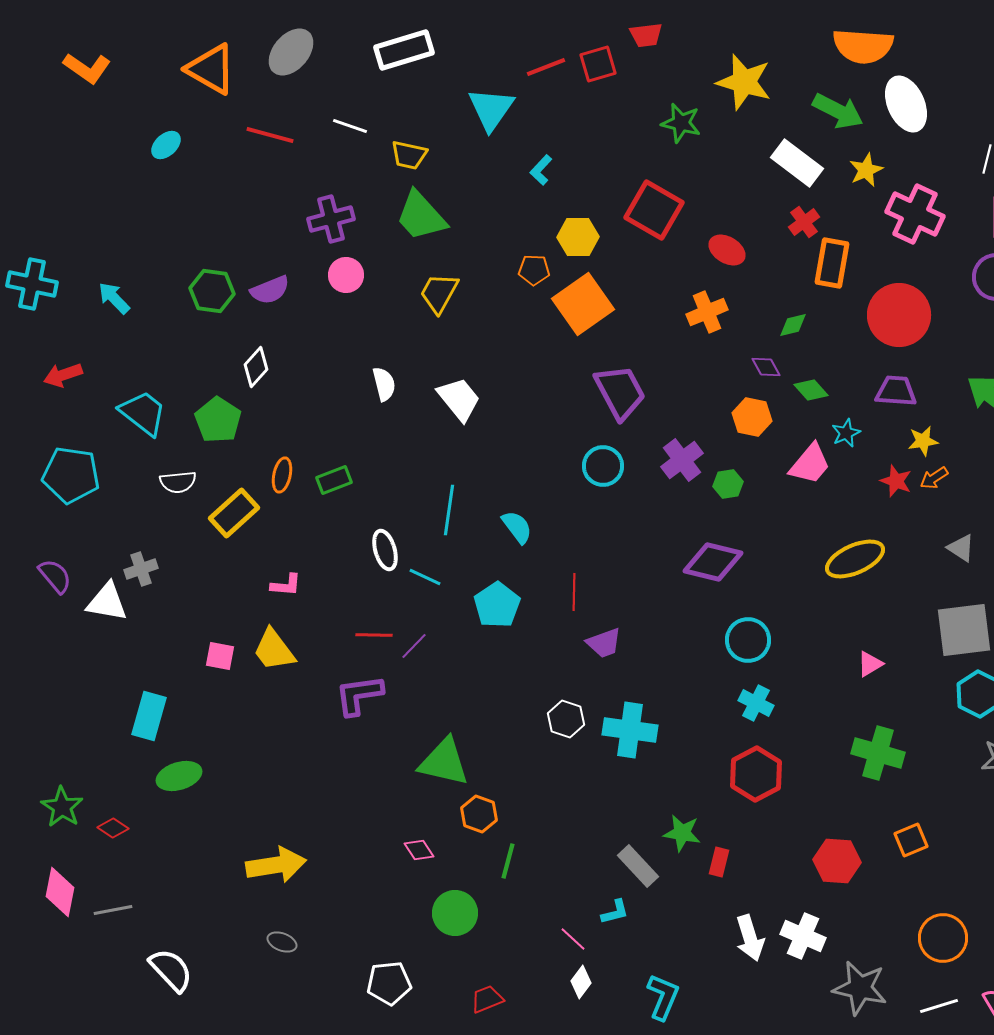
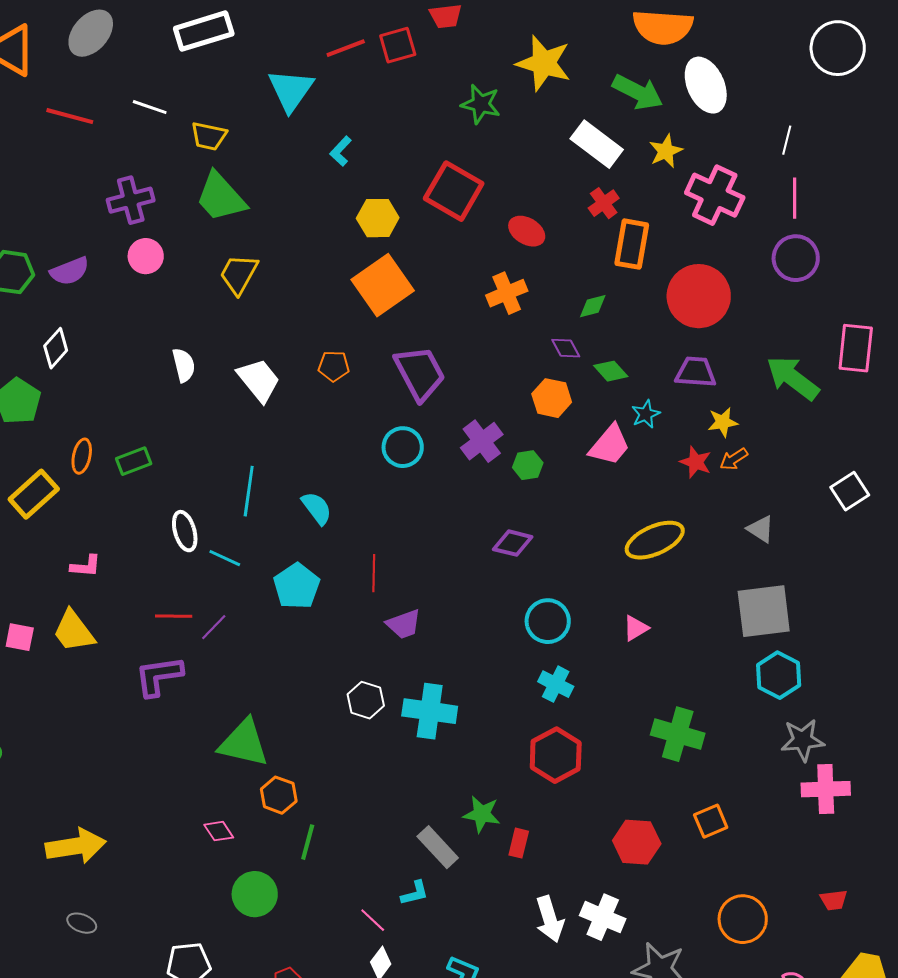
orange pentagon: (534, 270) -> (334, 366), moved
purple diamond: (713, 562) -> (513, 543), size x0.7
pink triangle: (870, 664) -> (636, 628), moved

